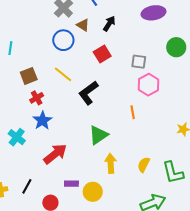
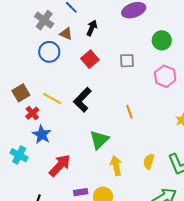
yellow line: (63, 74) -> (52, 99), moved
pink hexagon: (148, 85) -> (165, 76), moved

